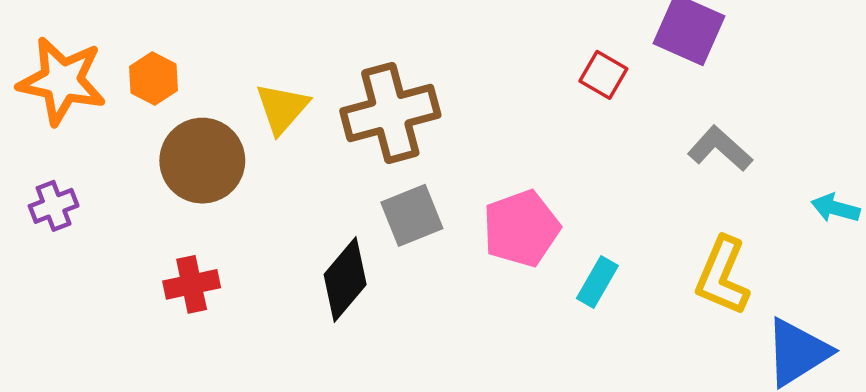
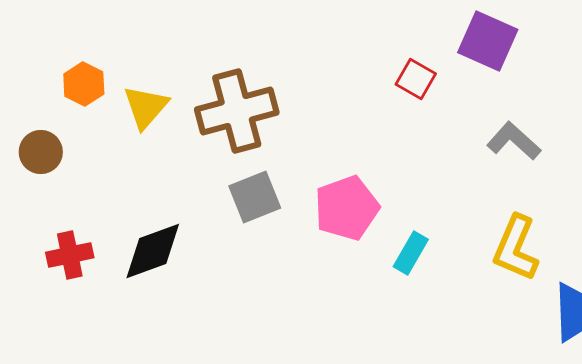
orange hexagon: (154, 78) -> (84, 84), moved
brown circle: (202, 161) -> (41, 152), moved, size x0.6
black diamond: (345, 280) -> (153, 251), moved, turned 30

